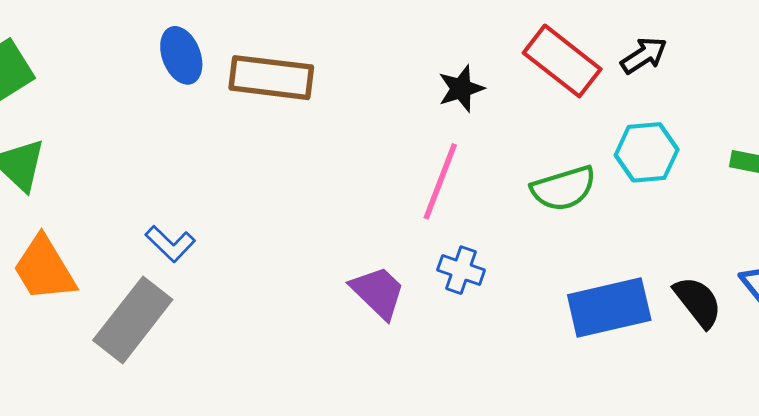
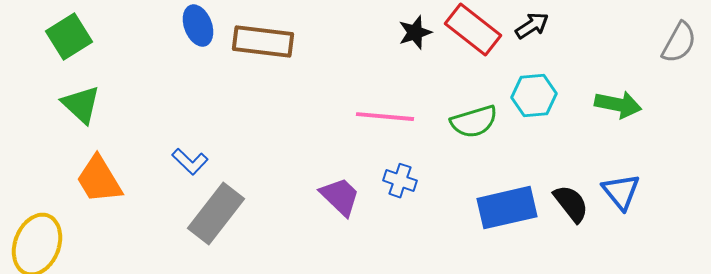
black star: (461, 89) -> (415, 33), moved
pink line: (440, 181) -> (385, 117), turned 74
gray rectangle: (133, 320) -> (216, 214), moved

